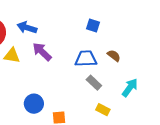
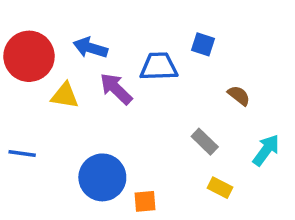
blue trapezoid: (86, 59) -> (159, 67), moved
blue circle: (34, 104) -> (102, 177), size x1.4

